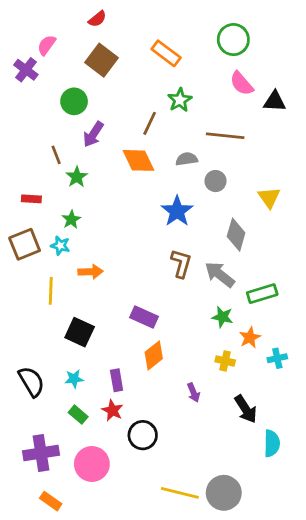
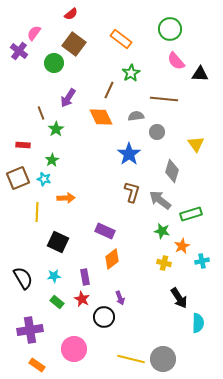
green circle: (74, 101) -> (54, 63), moved
purple arrow: (194, 393) -> (120, 298), moved
pink circle: (92, 464) -> (74, 349), moved

